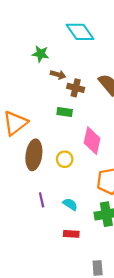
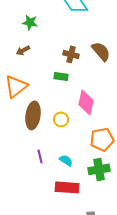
green star: (40, 54) -> (30, 22), moved
brown arrow: (58, 75) -> (23, 50), moved, turned 136
red rectangle: (71, 234) -> (67, 187), size x1.6

